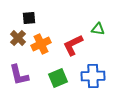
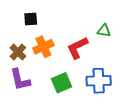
brown cross: (18, 38) -> (18, 52), moved

